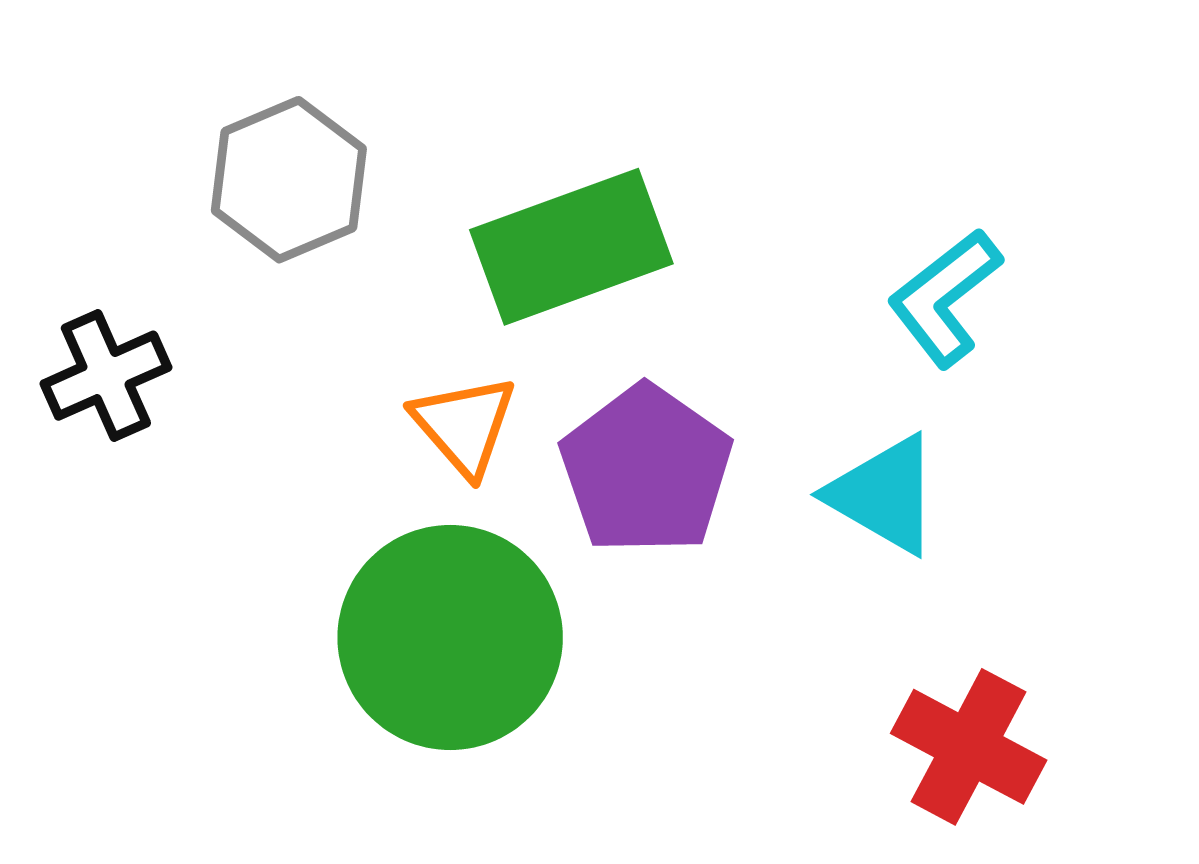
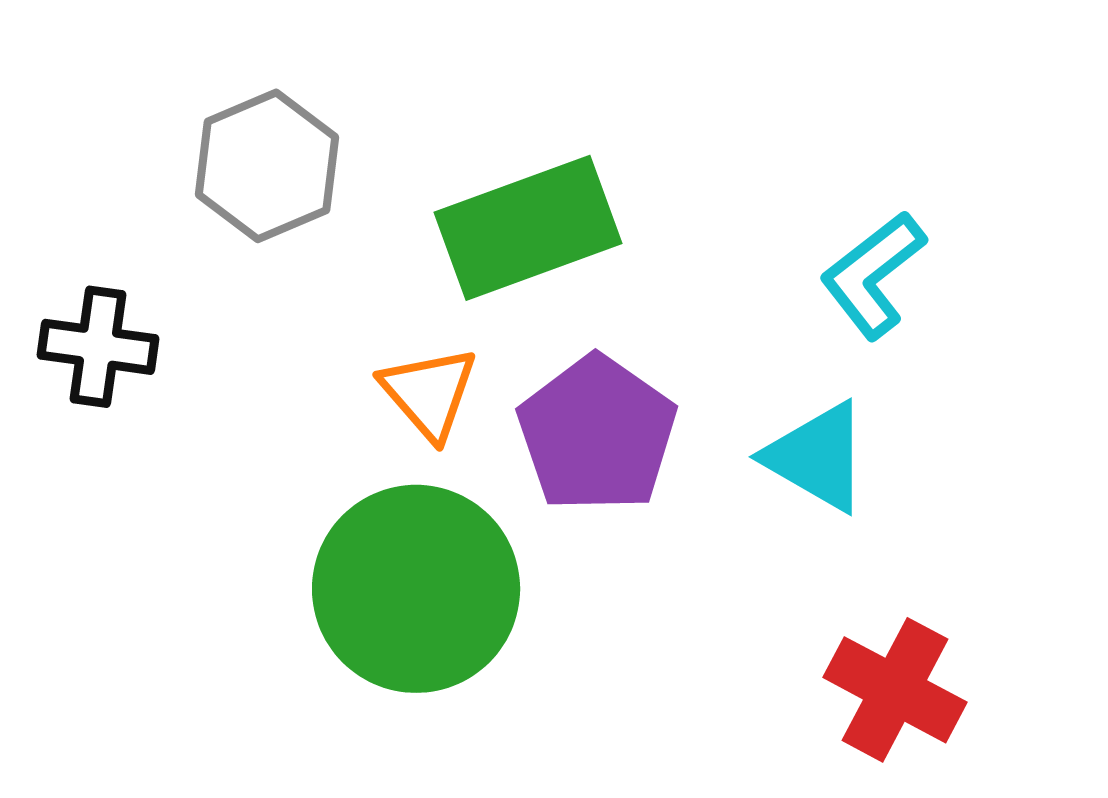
black cross: (106, 376) -> (98, 347), turned 32

